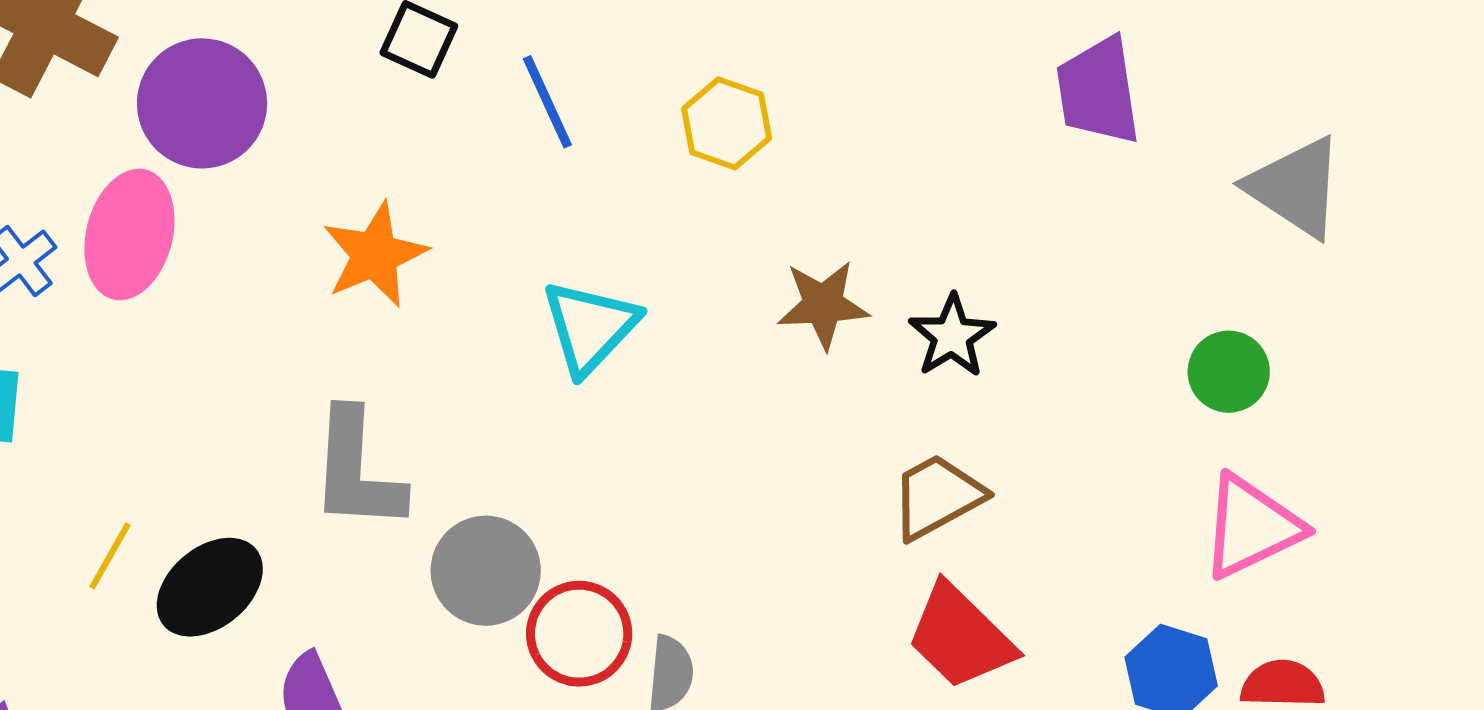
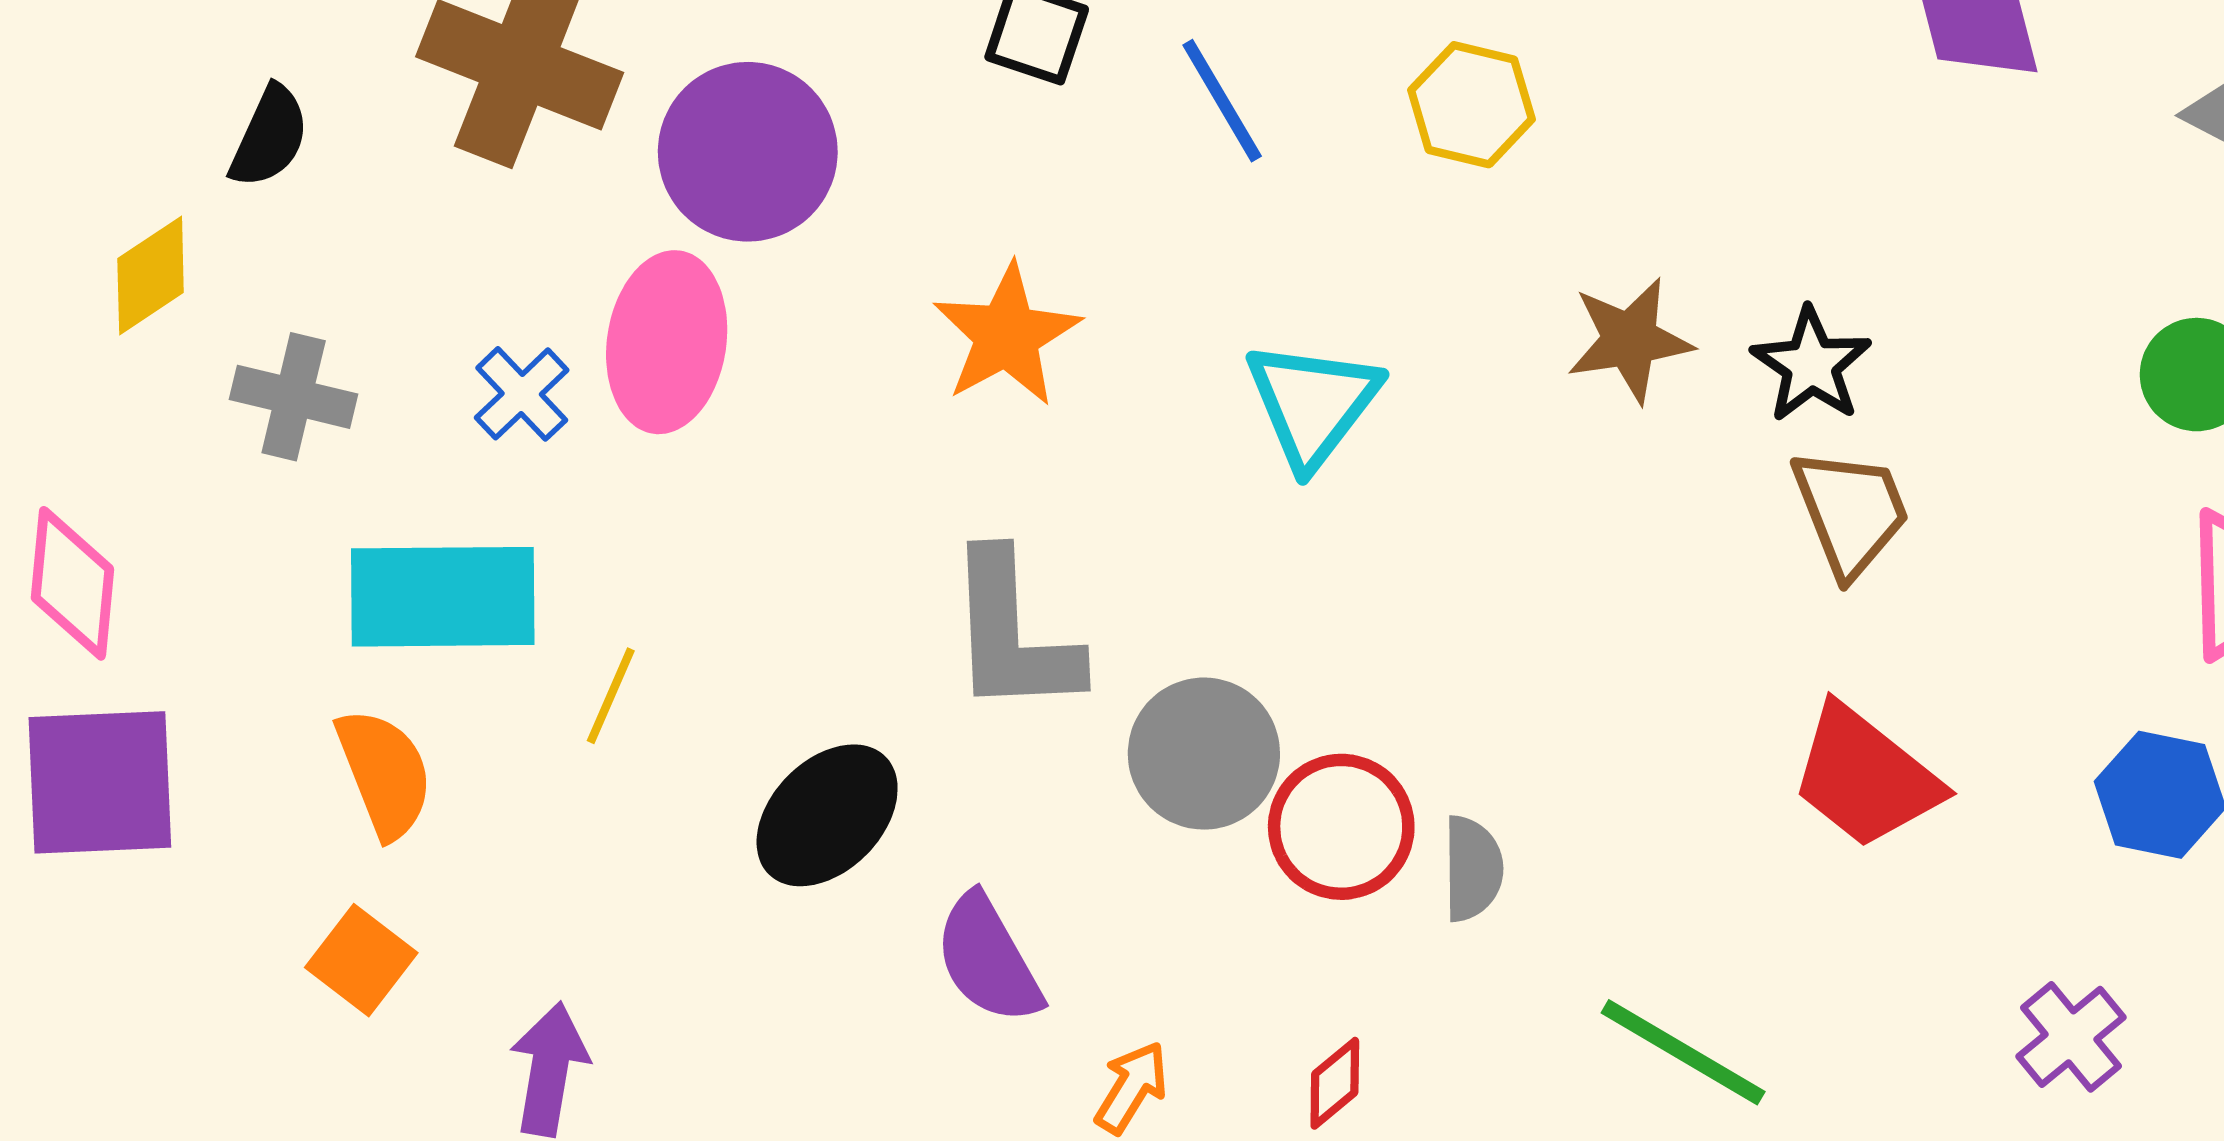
brown trapezoid: (937, 497) -> (1851, 512), moved, turned 103
yellow line: (110, 556) -> (611, 696), moved

